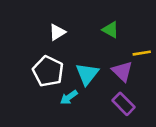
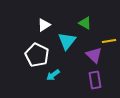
cyan triangle: (87, 74) -> (67, 41), moved
purple rectangle: (124, 104) -> (95, 80), turned 36

